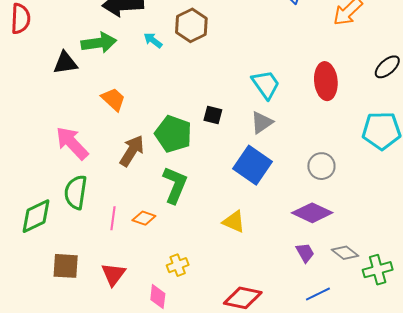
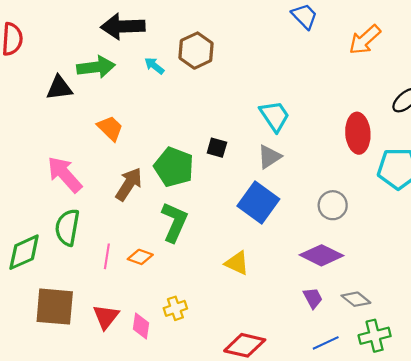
red ellipse: (326, 81) -> (358, 133), moved
brown square: (66, 266) -> (55, 307), size x1.4
green cross: (378, 270) -> (375, 336), moved
pink diamond: (158, 297) -> (141, 326), moved

